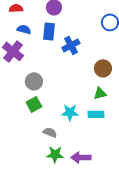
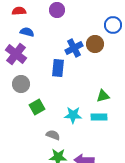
blue rectangle: (49, 31) -> (58, 68), moved
brown circle: (103, 68) -> (95, 44), moved
gray circle: (34, 81) -> (21, 84), moved

